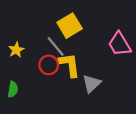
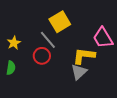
yellow L-shape: (70, 65) -> (84, 56), moved, turned -75
green semicircle: (13, 89) -> (11, 68), moved

